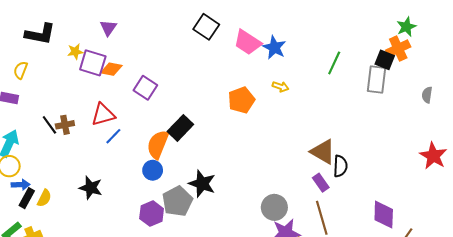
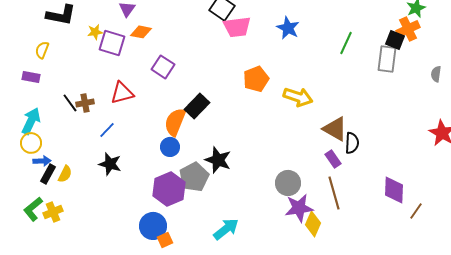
pink trapezoid: (248, 42) -> (237, 27), moved, turned -40
orange diamond: (111, 69) -> (141, 32), moved
yellow arrow: (281, 87) -> (298, 97), moved, size x1.8
blue line: (113, 136) -> (107, 130), moved
purple hexagon: (152, 214) -> (169, 189), size x1.4

